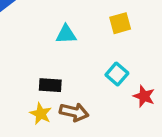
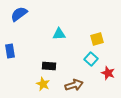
yellow square: (120, 23) -> (97, 39), moved
brown arrow: (74, 112) -> (74, 85), moved, turned -30

